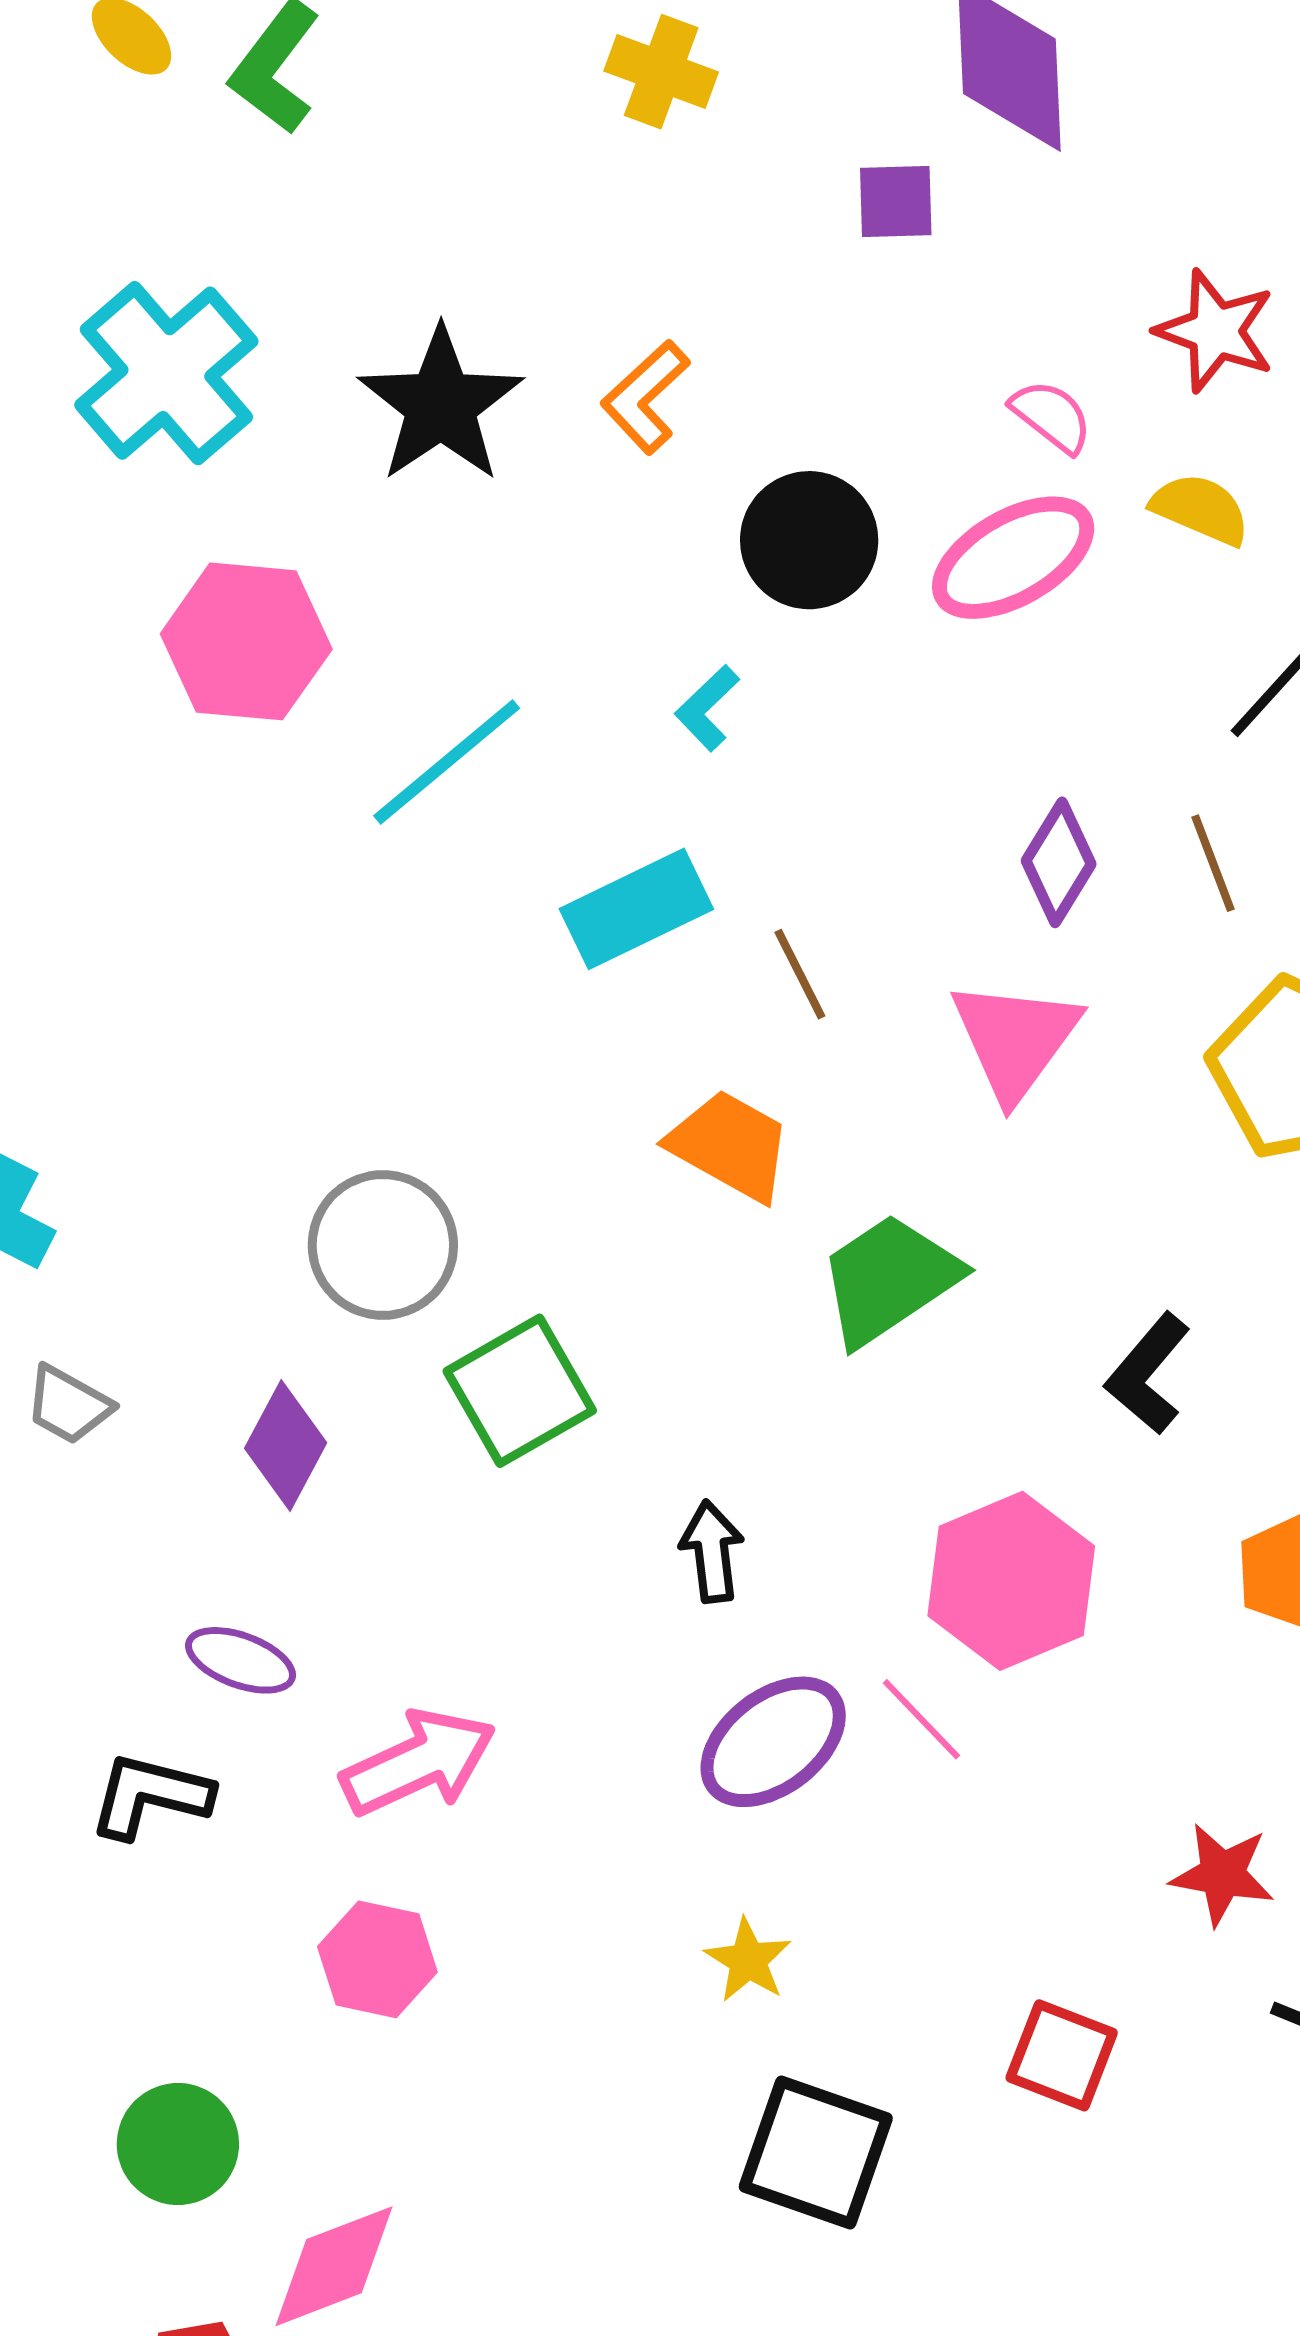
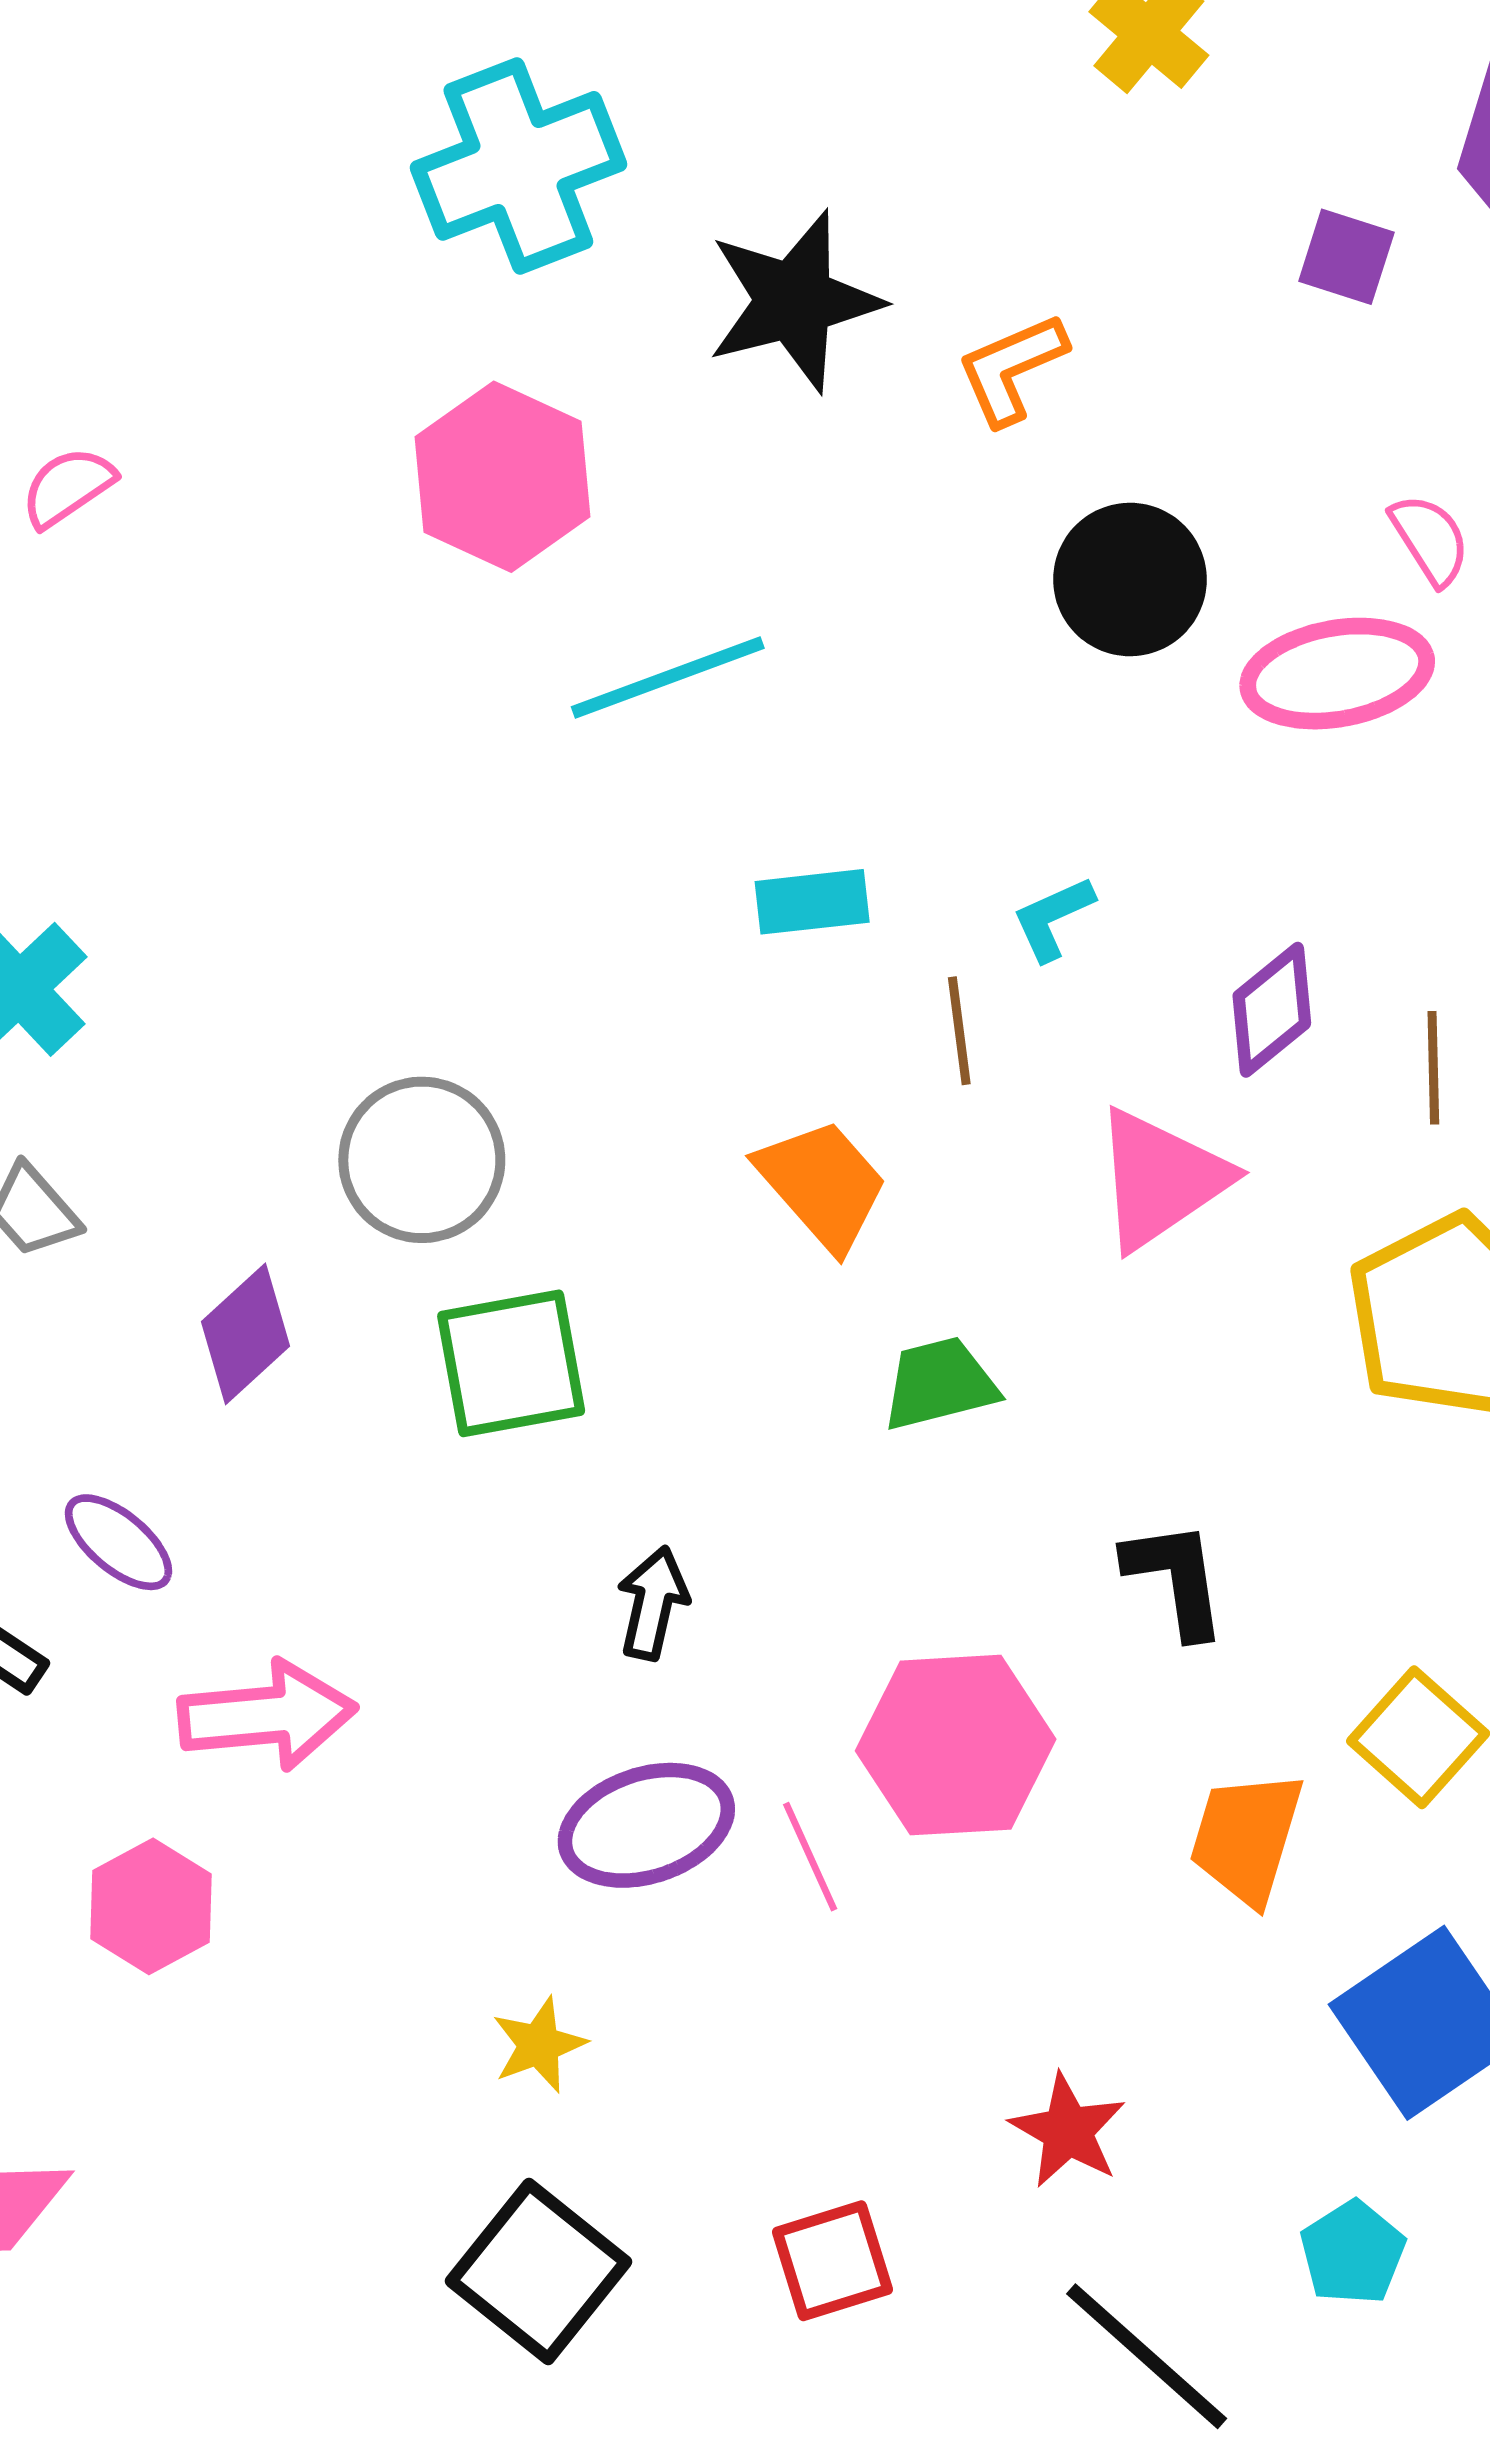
cyan L-shape: (707, 708) -> (1053, 918), moved
cyan rectangle: (636, 909) -> (812, 902), size x0.7
green trapezoid: (889, 1279) -> (940, 1384), size x0.7
black L-shape: (1148, 1374) -> (1176, 1579), turned 112
red square: (1062, 2055) -> (832, 2261), turned 32

